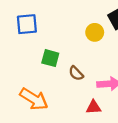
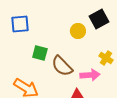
brown semicircle: (76, 73) -> (62, 66), size x1.6

